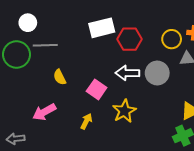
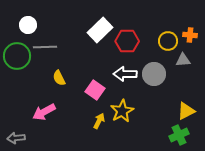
white rectangle: (102, 28) -> (100, 30), turned -30
yellow arrow: (86, 121) -> (99, 121), moved

